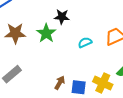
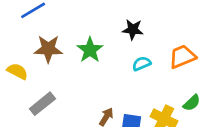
black star: (62, 17) -> (133, 30), moved

